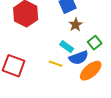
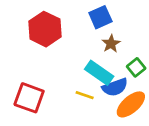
cyan rectangle: (67, 47) -> (99, 73), size x1.5

